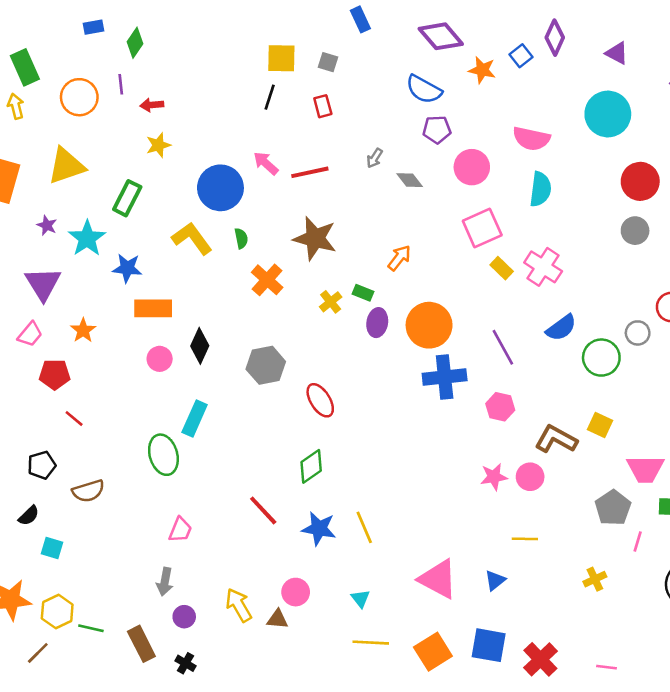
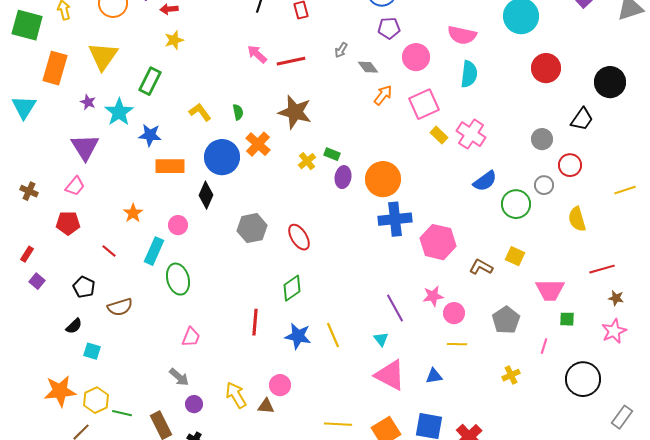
yellow triangle: (66, 166) -> (103, 56), turned -36
blue circle: (220, 188) -> (222, 157), moved
gray circle: (635, 231) -> (542, 139), moved
yellow L-shape: (192, 238) -> (200, 112), size x0.7
orange arrow: (399, 258) -> (383, 95), moved
orange star: (83, 330) -> (133, 213), moved
purple line: (503, 347) -> (395, 308), moved
pink circle: (160, 359) -> (178, 225), moved
gray hexagon: (266, 365) -> (252, 228), moved
red pentagon: (55, 374) -> (68, 223), moved
pink hexagon: (500, 407) -> (438, 242), size x1.6
cyan rectangle: (195, 418) -> (154, 251), moved
brown L-shape: (556, 439) -> (481, 267), size x0.7
black pentagon: (42, 465) -> (84, 287), turned -30
pink circle: (530, 477) -> (454, 313), moved
gray pentagon: (613, 508) -> (506, 320), moved
red line: (263, 510) -> (255, 322), turned 48
blue triangle: (495, 580) -> (434, 376), turned 30
gray arrow: (165, 582) -> (179, 377), turned -60
cyan triangle: (360, 599) -> (381, 339), moved

